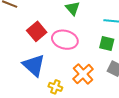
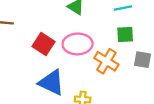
orange cross: (83, 74) -> (106, 61), moved

